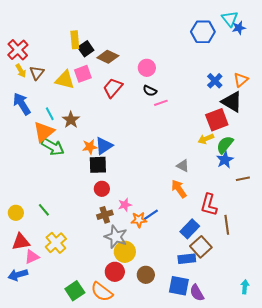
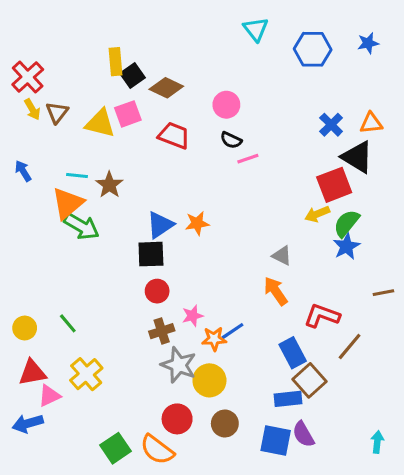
cyan triangle: (230, 19) -> (256, 29), moved
orange triangle: (241, 80) -> (371, 123), turned 35
red trapezoid: (113, 88) -> (174, 136), turned 70
blue arrow: (22, 104) -> (23, 171), moved, size x0.6
cyan line: (50, 114) -> (77, 176), turned -56
orange star: (90, 147) -> (197, 223), moved
brown line: (243, 179) -> (383, 293), moved
red L-shape: (209, 205) -> (322, 316), turned 95
brown line: (227, 225) -> (350, 347), turned 48
blue rectangle: (190, 229) -> (293, 353), turned -72
yellow circle: (125, 252) -> (209, 380), moved
purple semicircle: (197, 293) -> (303, 434), moved

